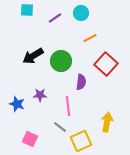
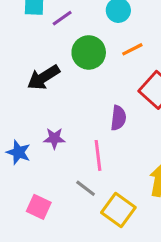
purple line: (55, 18) -> (62, 18), moved
green circle: (61, 61) -> (89, 52), moved
yellow square: (81, 141) -> (118, 210), turned -30

